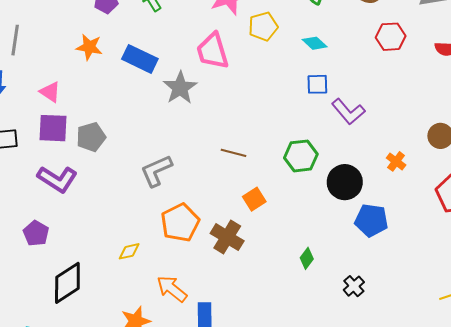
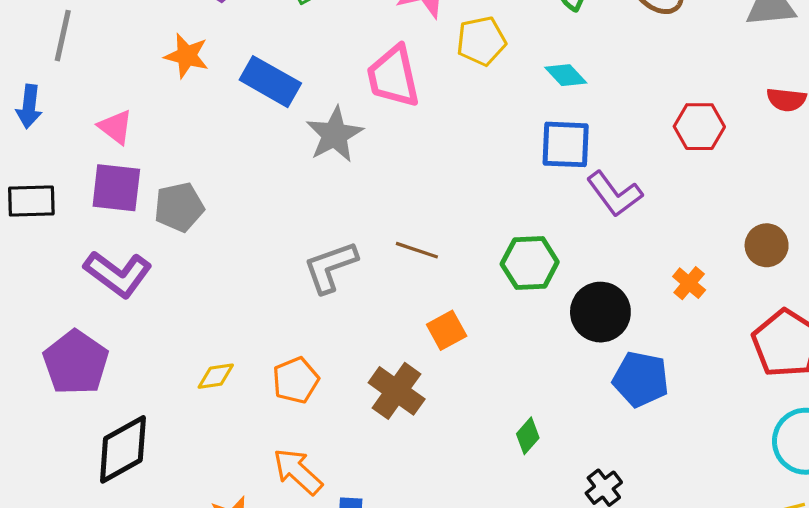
red hexagon: (391, 37) -> (699, 127), moved
blue square: (317, 84) -> (566, 144), size x1.4
gray L-shape: (156, 171) -> (330, 267), moved
orange pentagon: (180, 223) -> (296, 380), moved, size x0.7
purple pentagon: (36, 233) -> (76, 363), size x1.5
yellow diamond: (129, 251) -> (216, 376), moved

